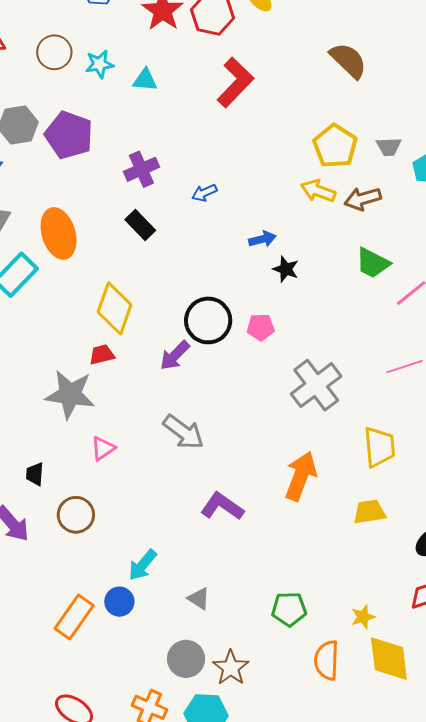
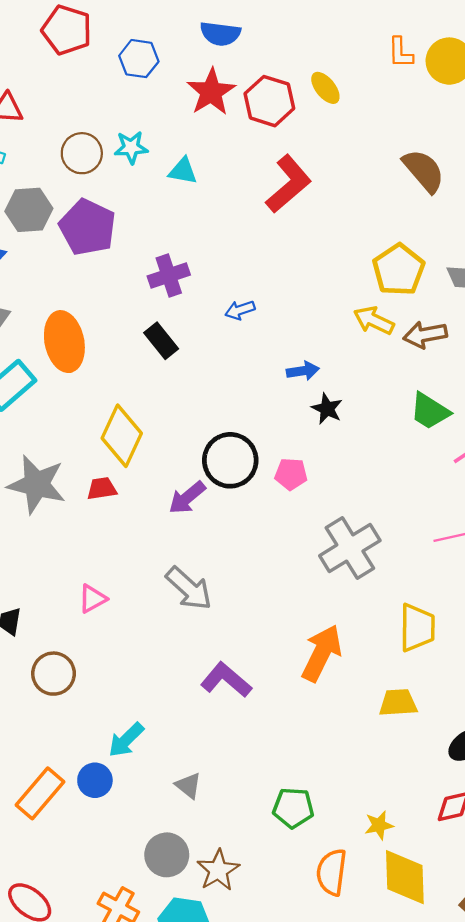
brown circle: (54, 52) -> (82, 153), moved
gray star: (70, 394) -> (37, 484), moved

